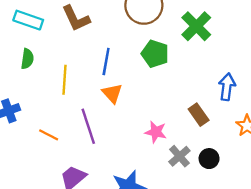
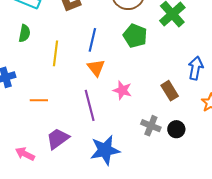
purple line: (88, 126) -> (90, 105), moved
pink star: (156, 132) -> (122, 90), moved
orange line: (49, 135) -> (39, 100), turned -30
gray cross: (179, 156) -> (151, 126), turned -30

